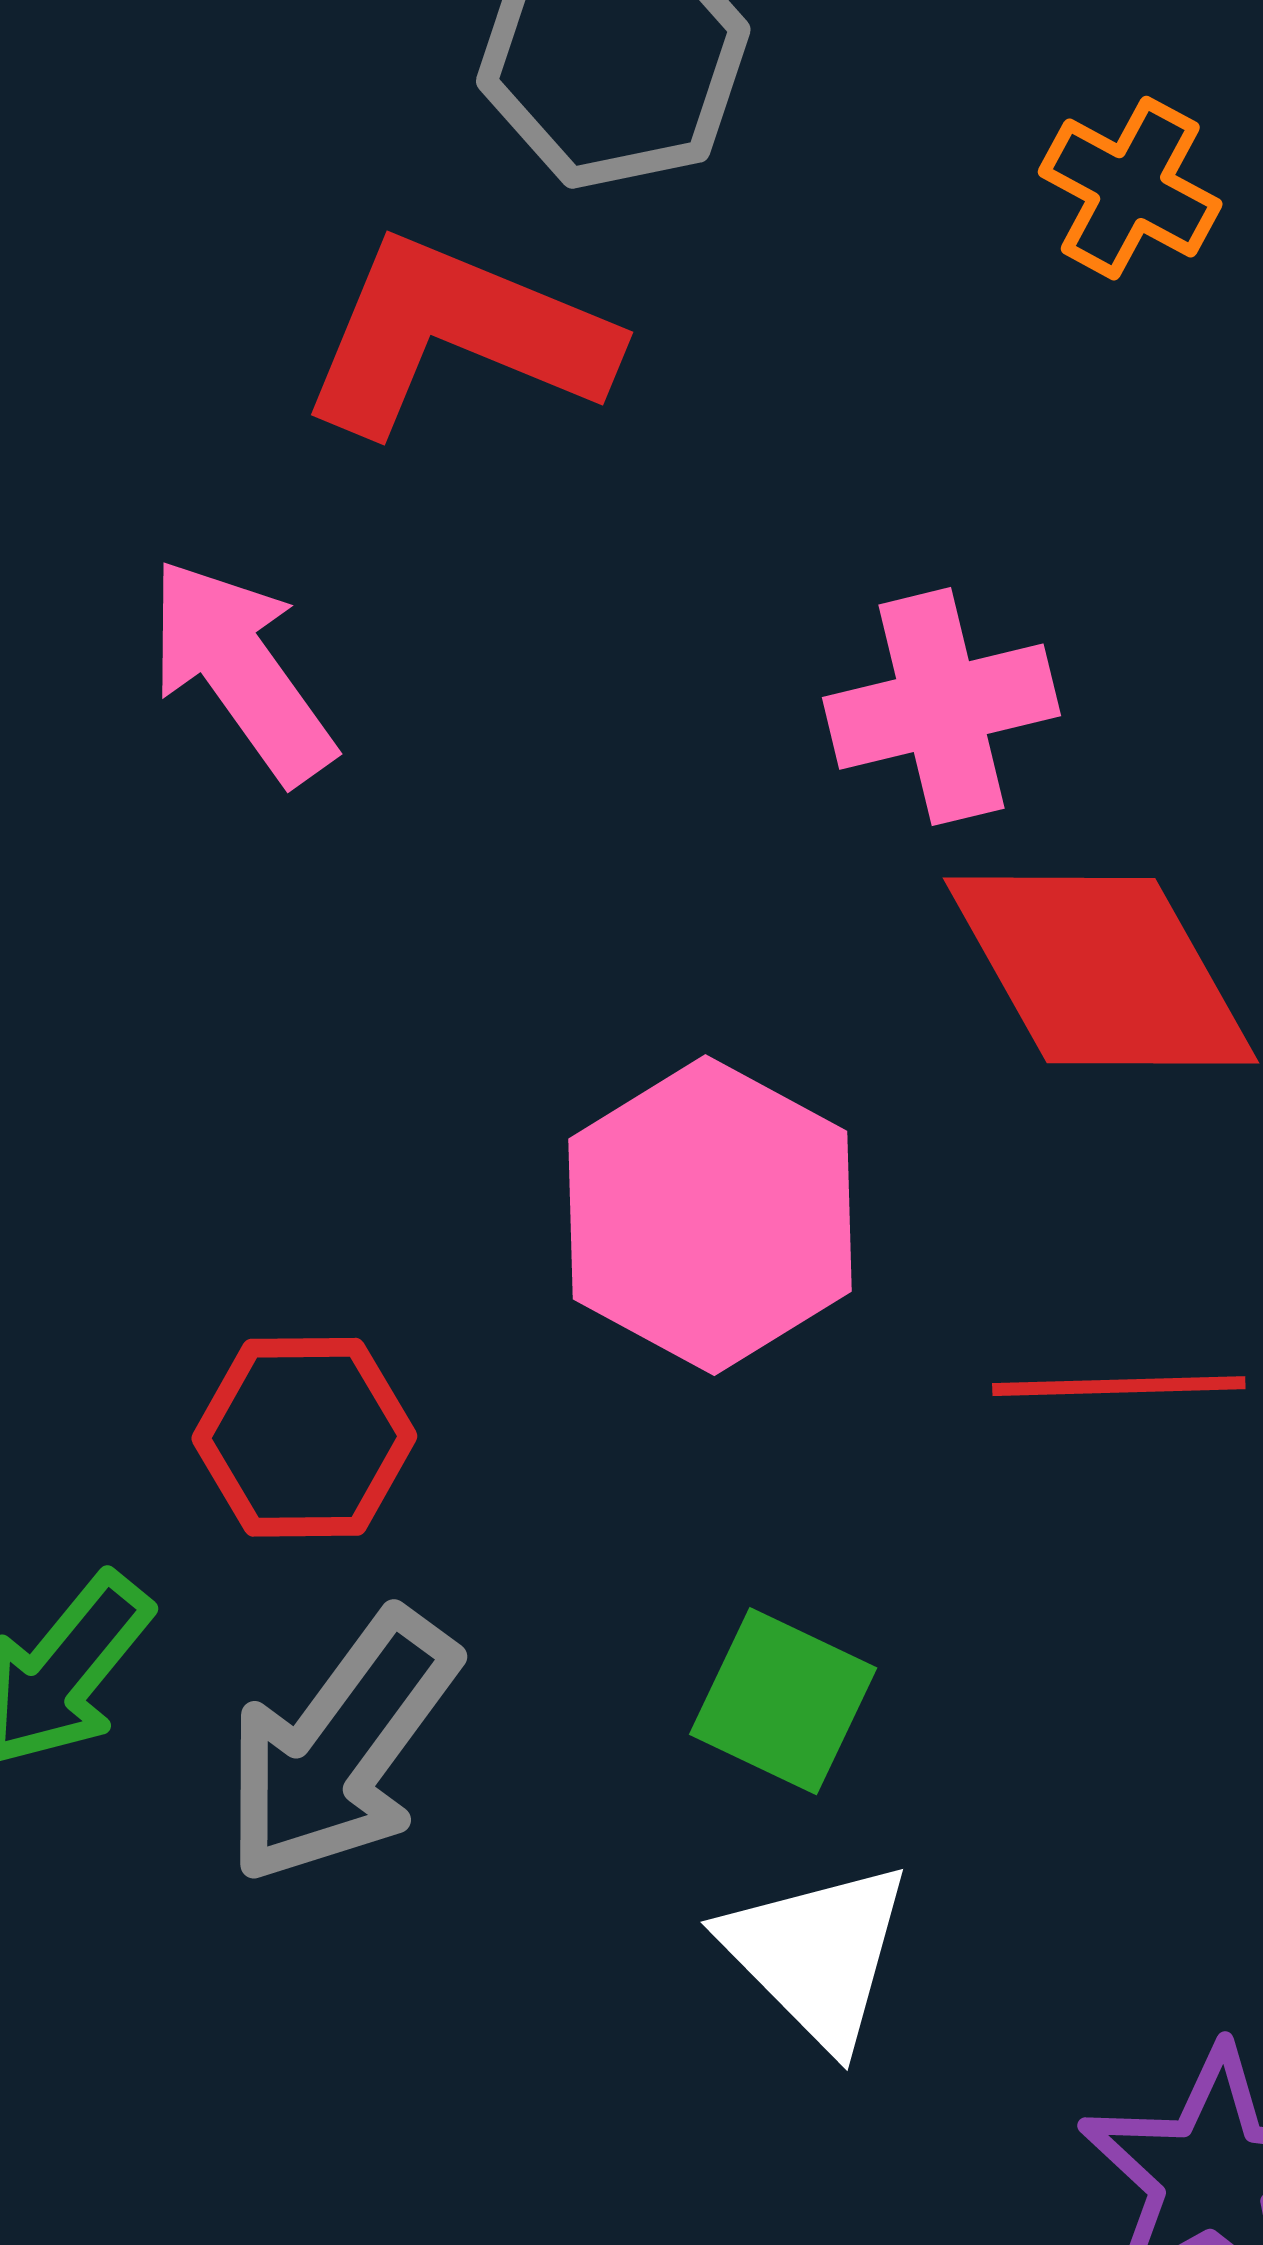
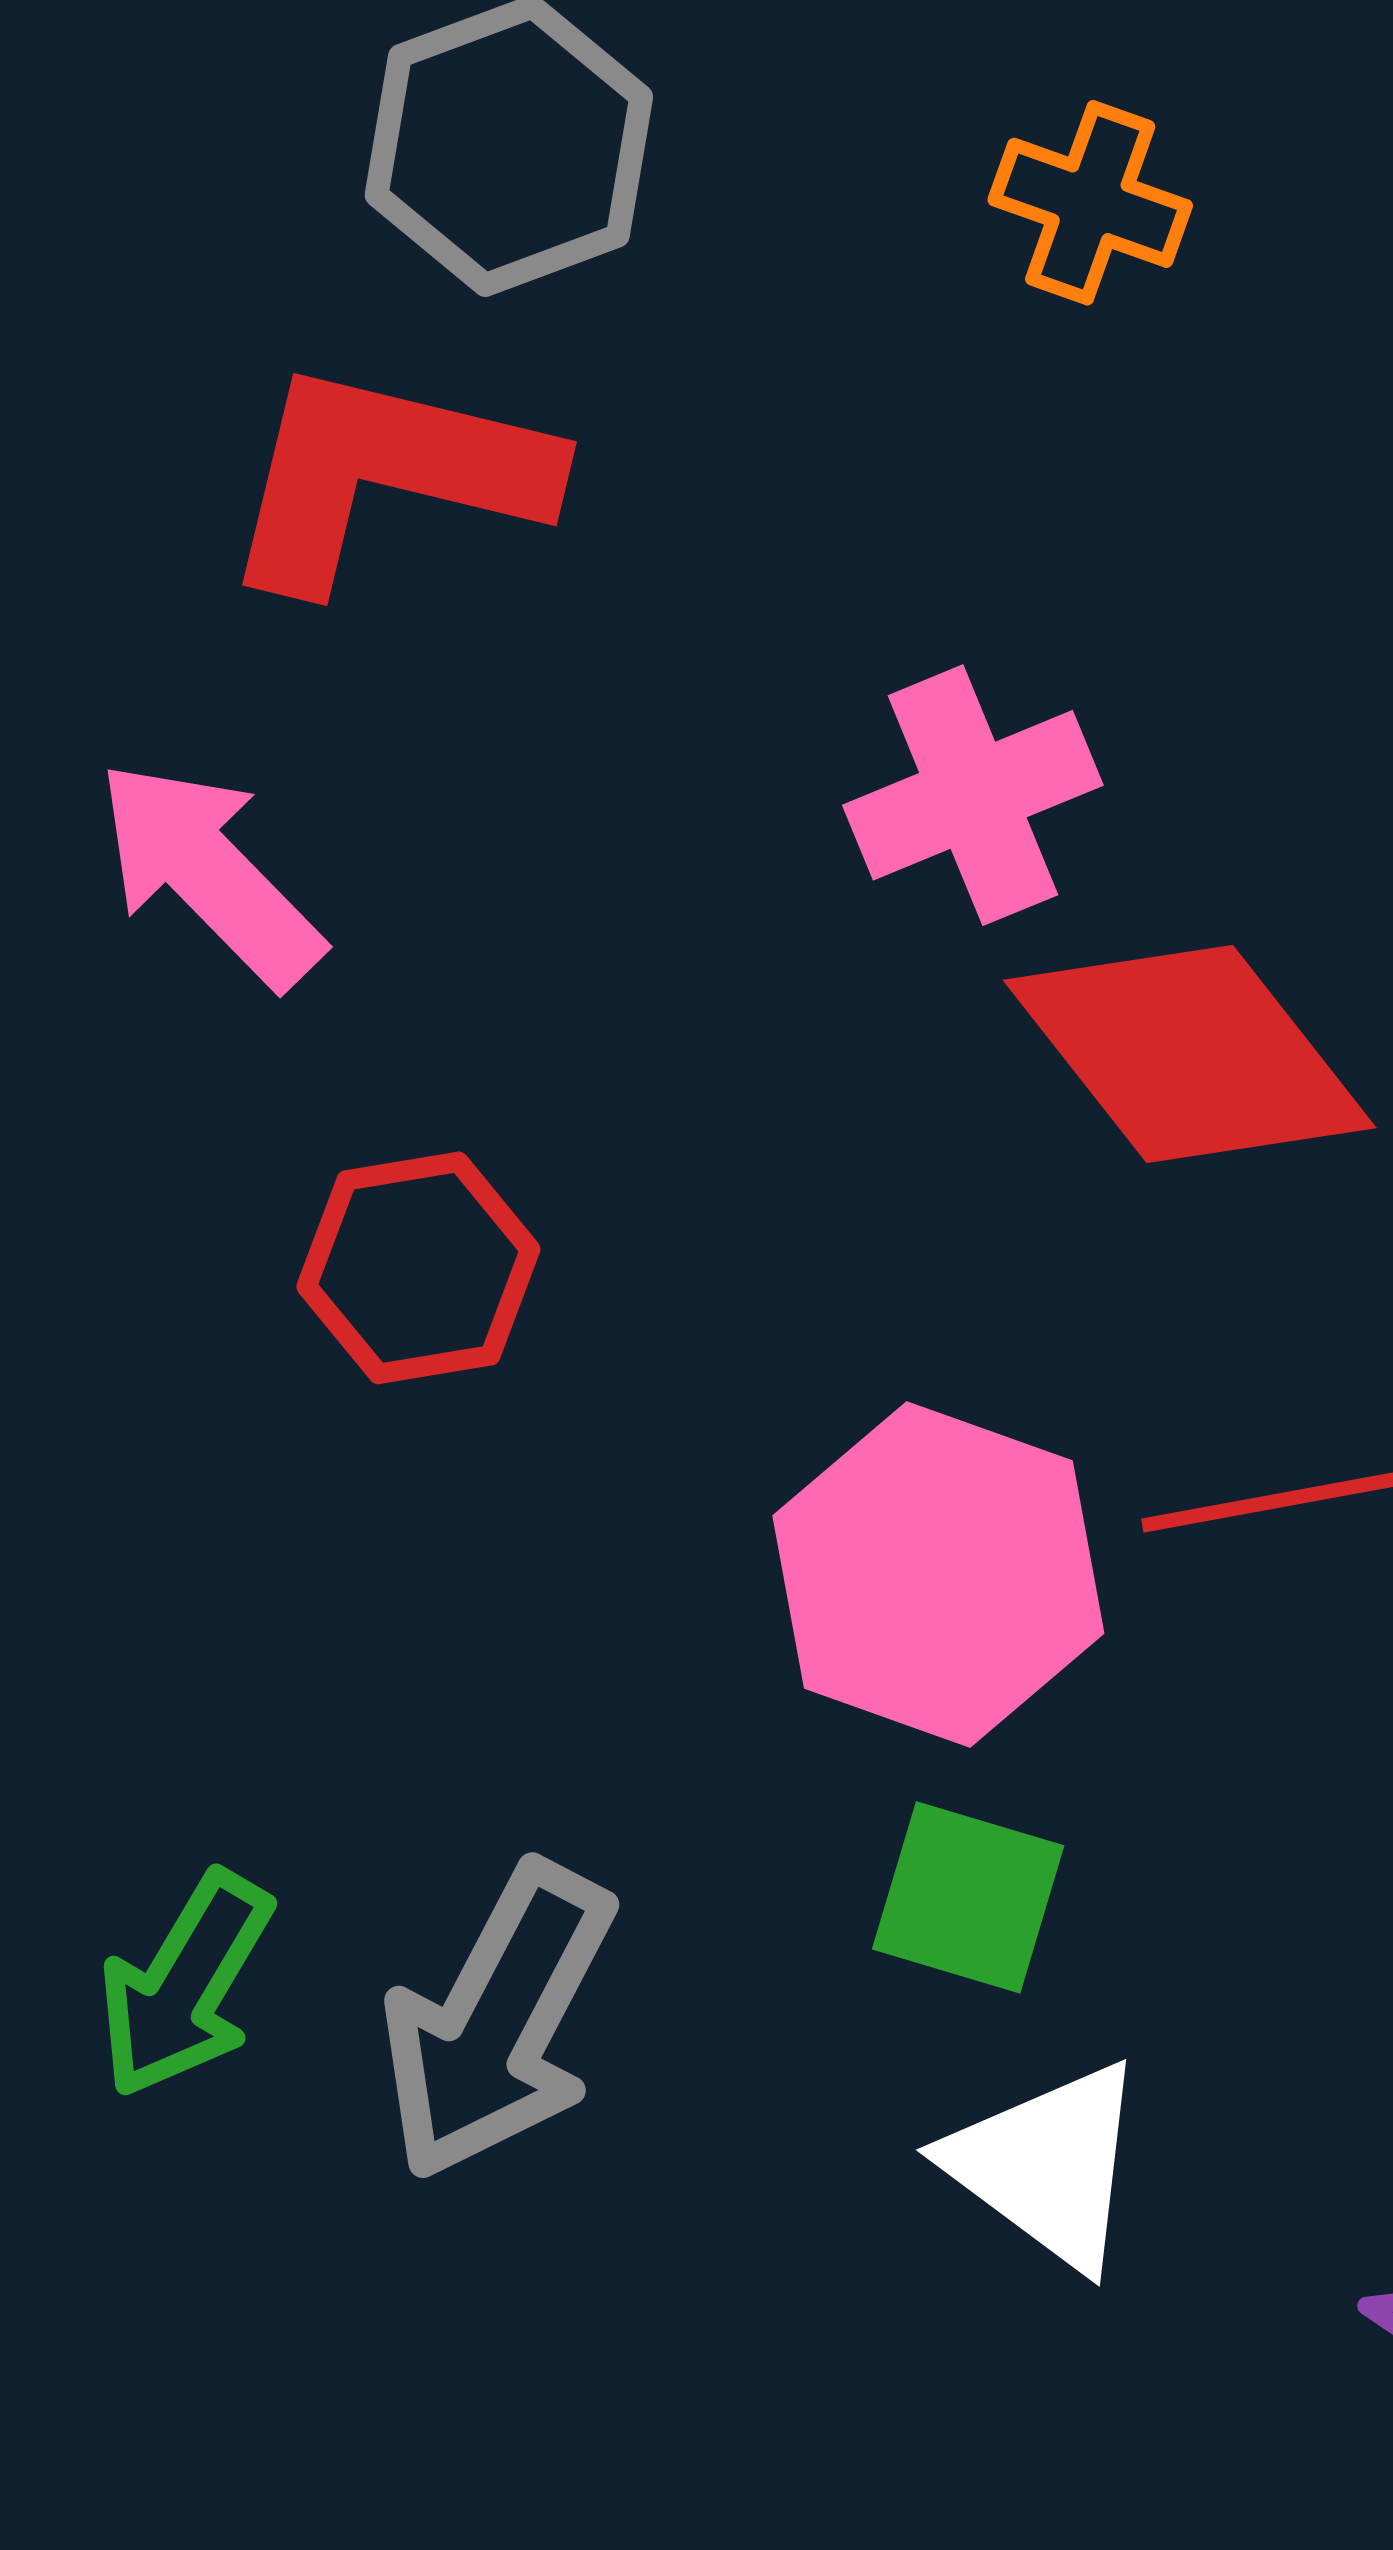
pink hexagon: (710, 1215) -> (938, 1575), moved
red hexagon: (304, 1437) -> (418, 1268), moved

